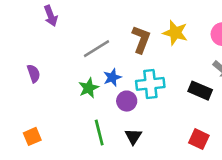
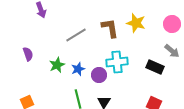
brown L-shape: (141, 39) -> (110, 28), turned -30
blue star: (112, 77) -> (78, 69), moved
green star: (89, 88) -> (57, 65), moved

